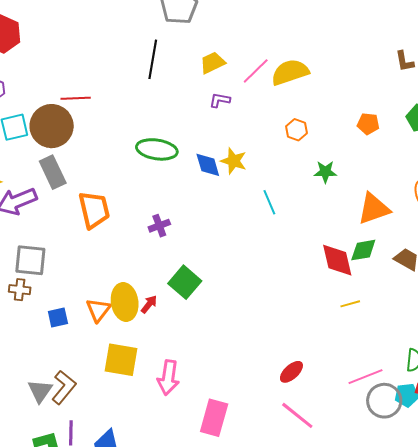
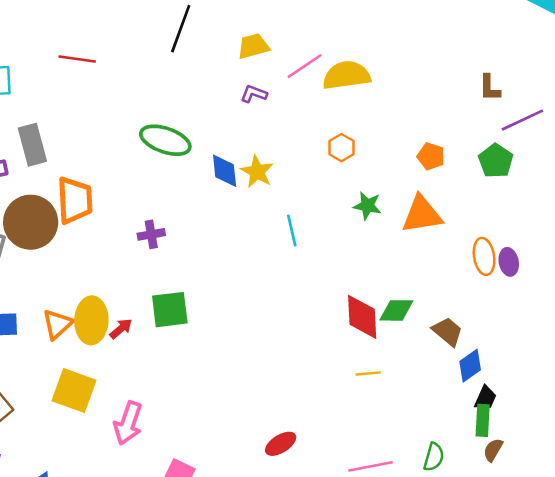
brown circle: (52, 126) -> (31, 222), moved
orange triangle: (374, 209) -> (422, 215), moved
green square: (185, 282) -> (170, 310), turned 32

